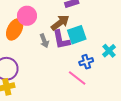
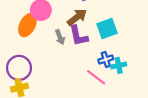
cyan square: (77, 35) -> (107, 29), moved
cyan cross: (109, 51) -> (119, 65), moved, turned 32

